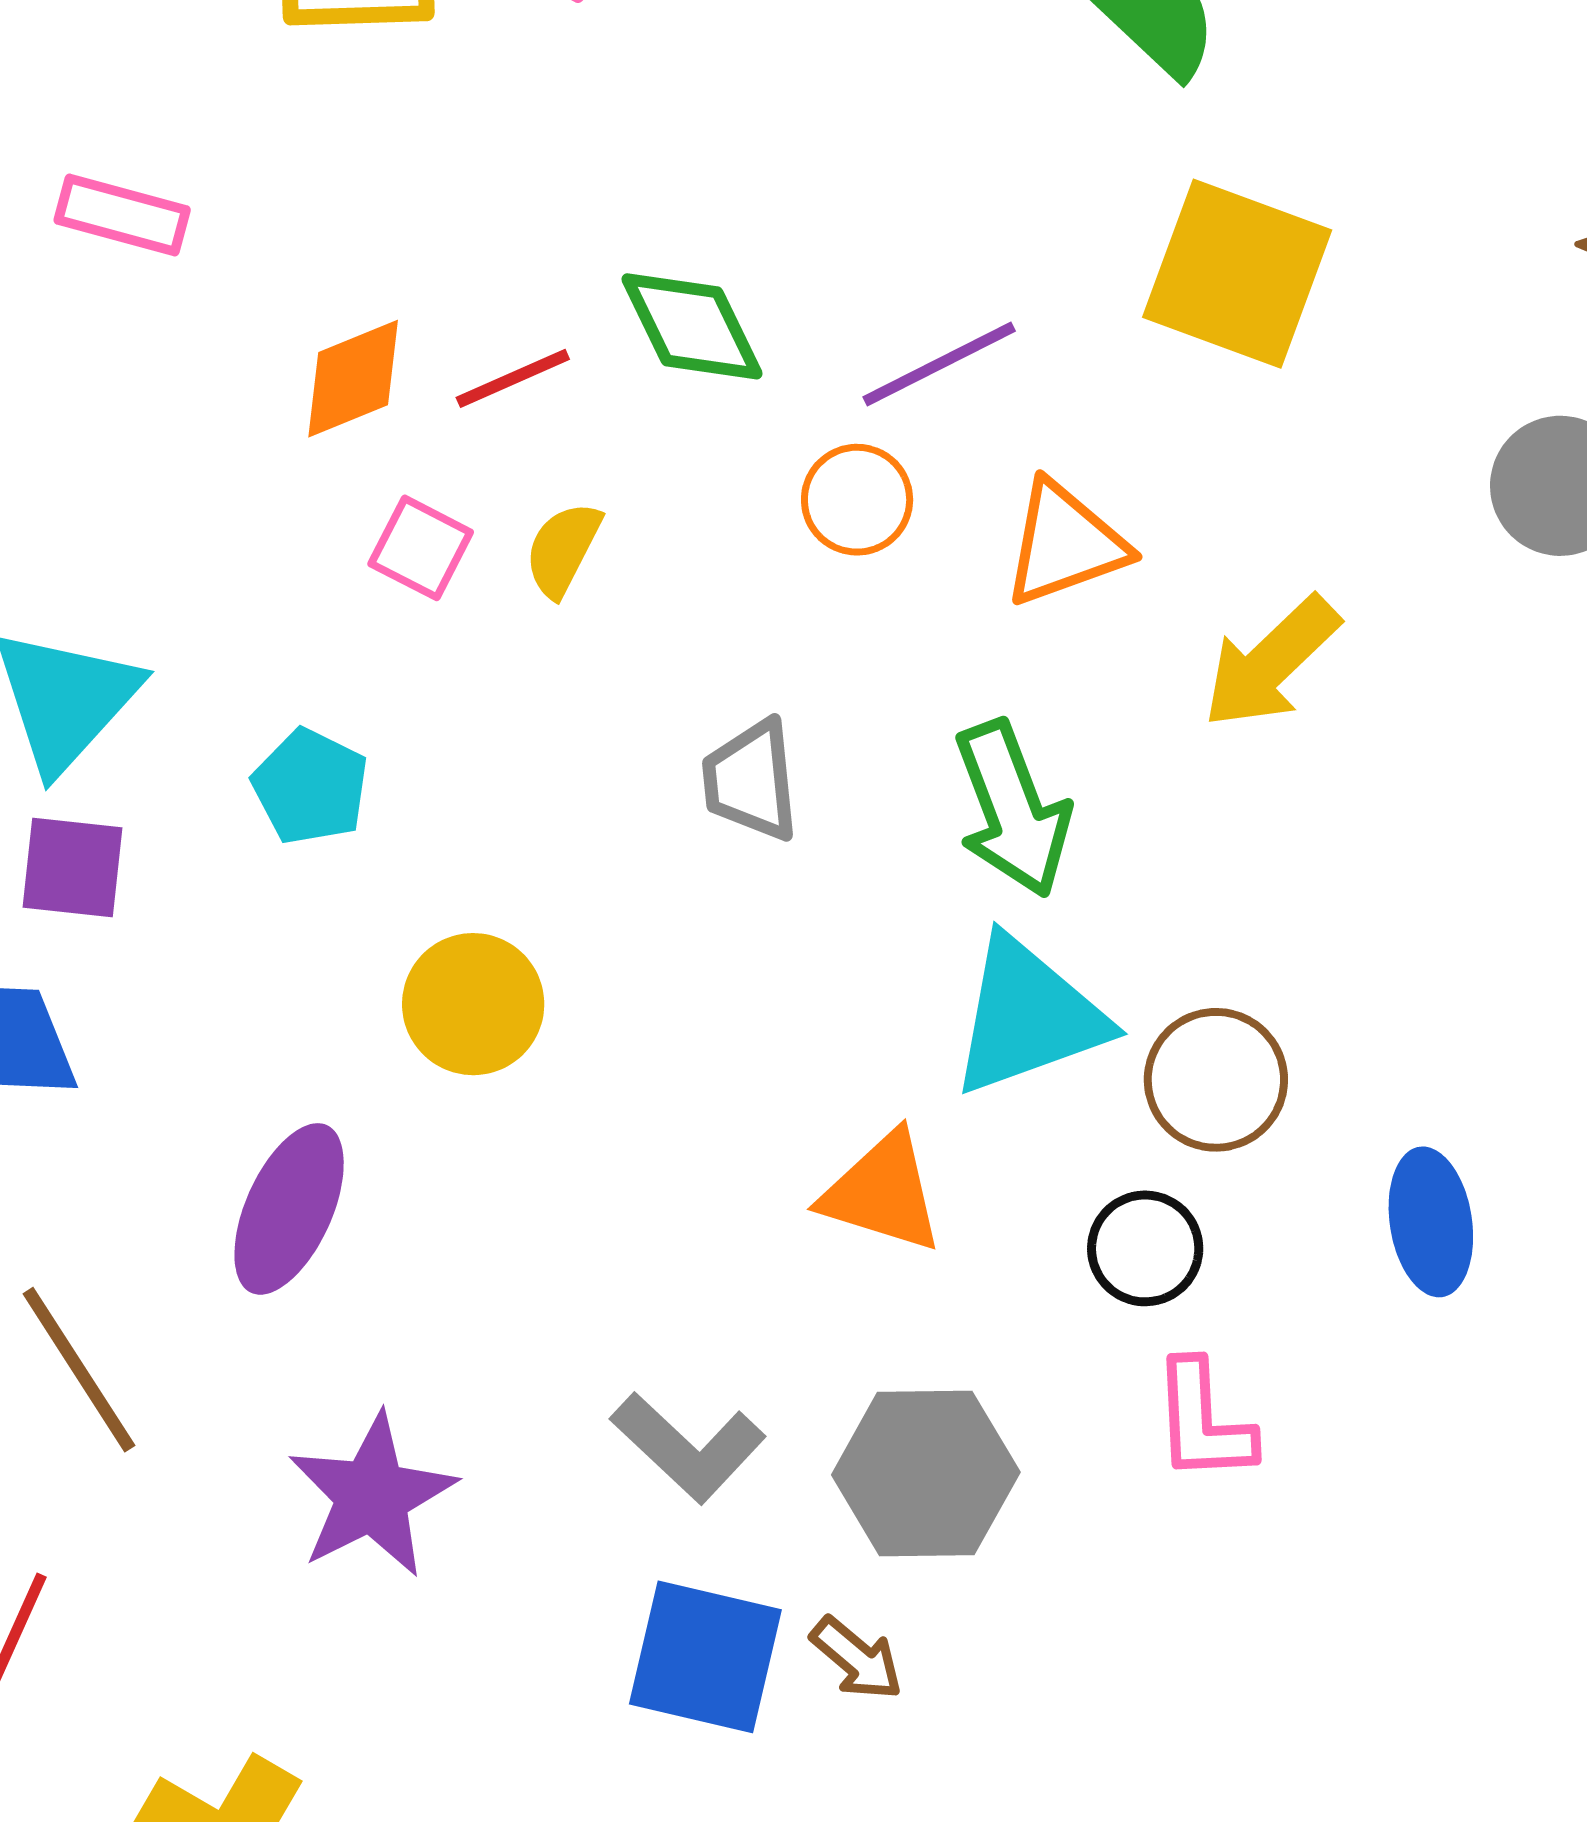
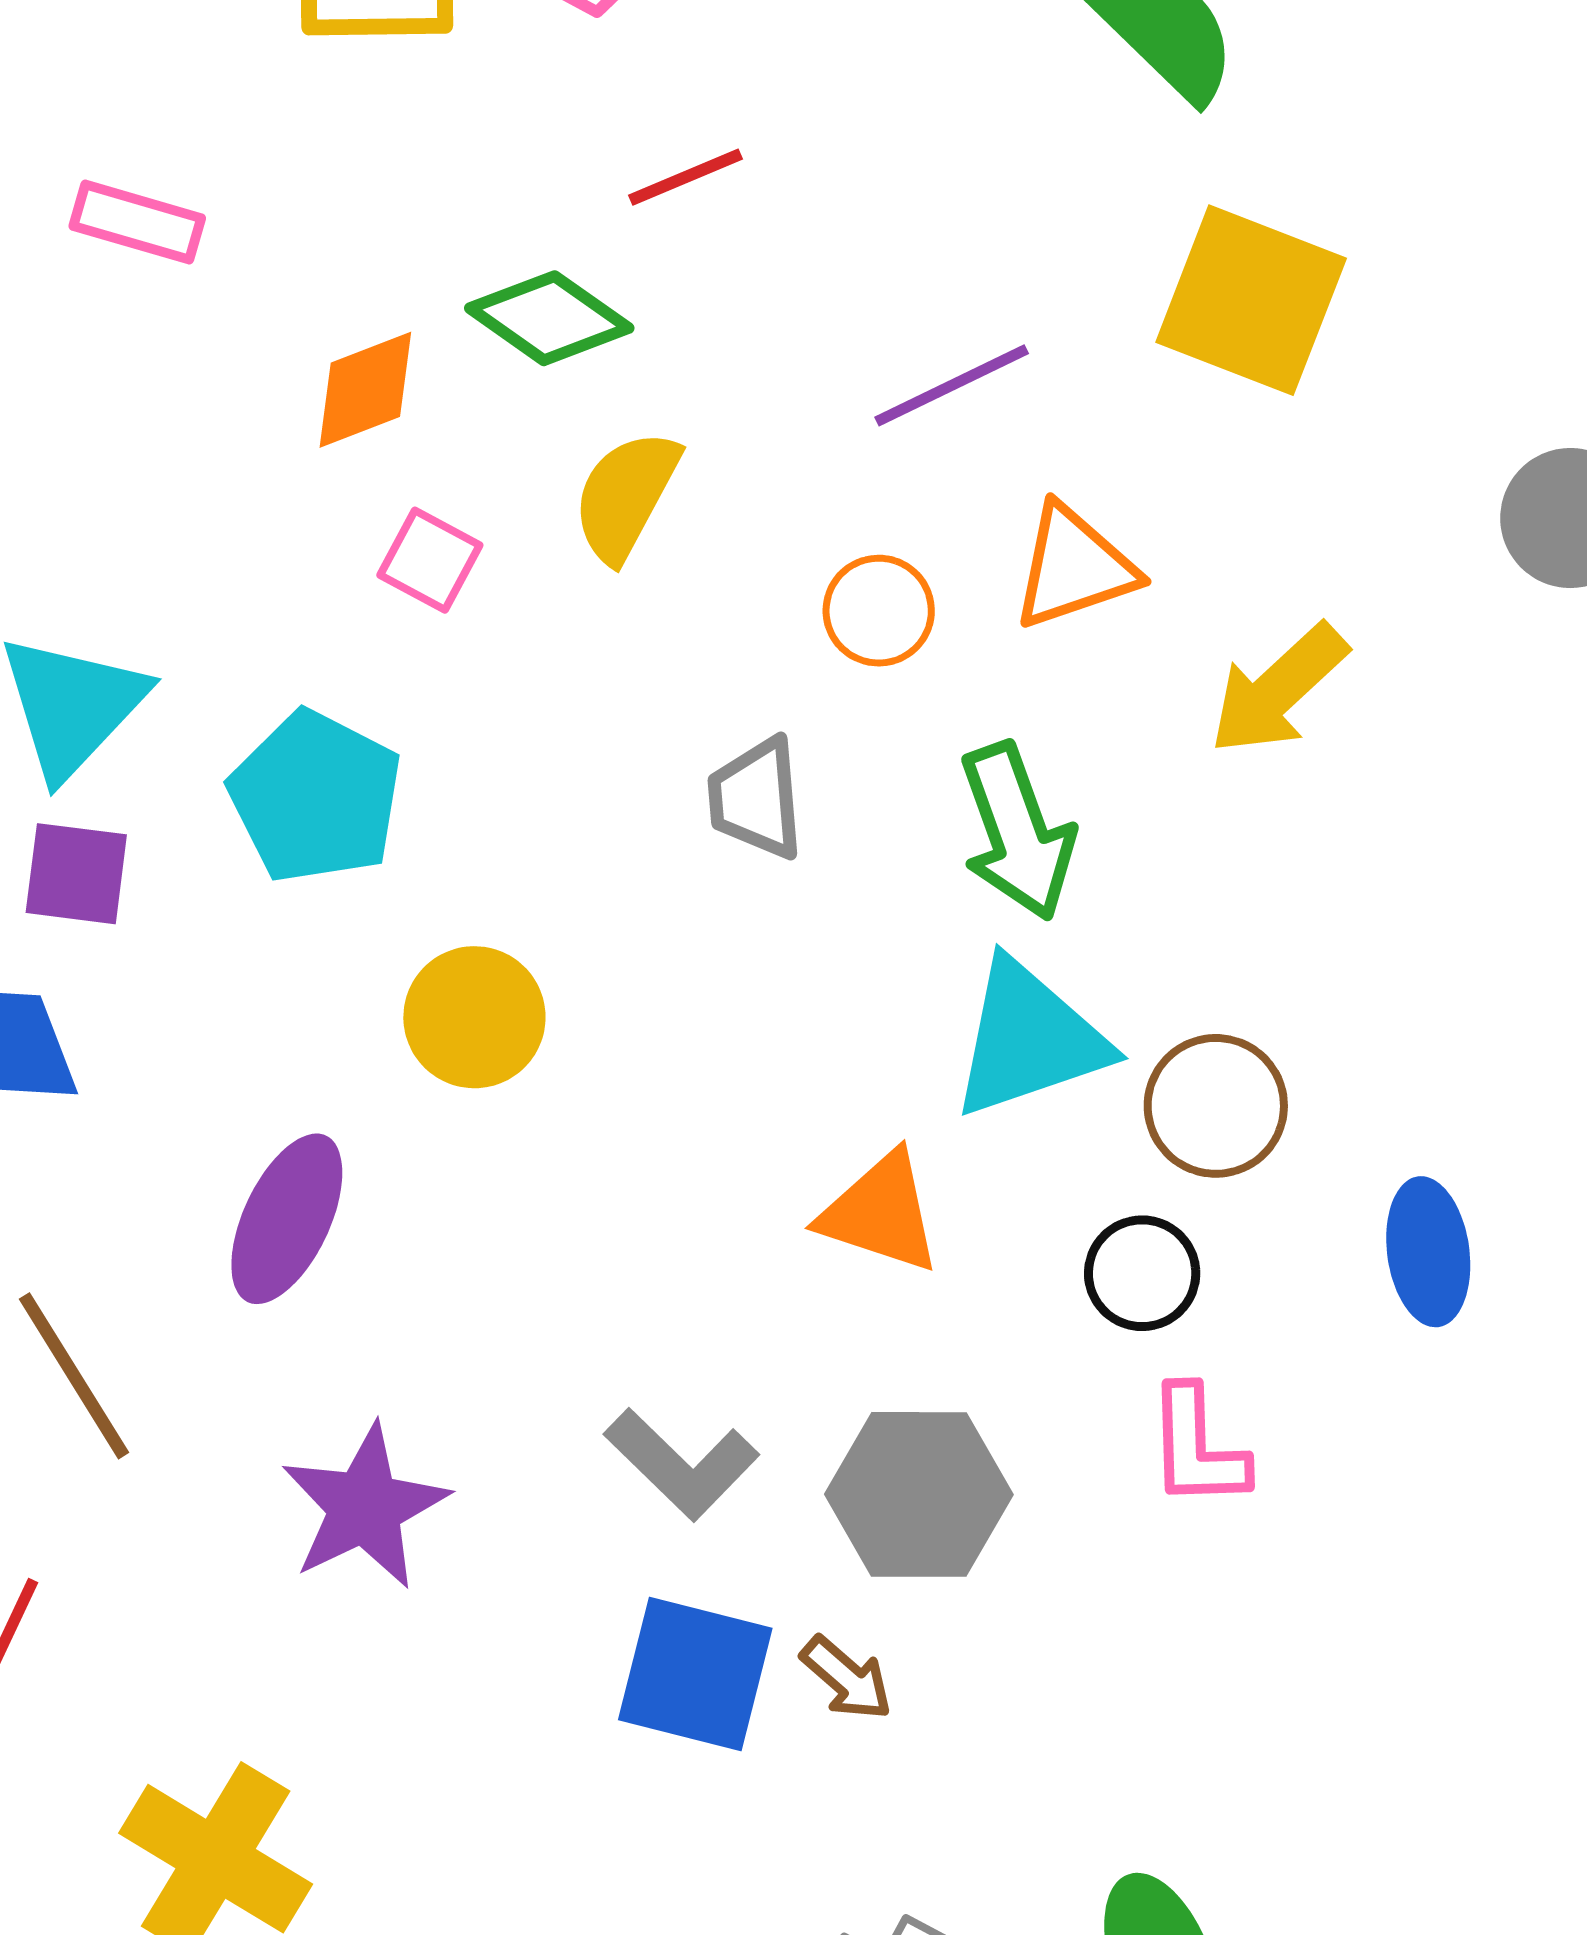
green diamond: (692, 326) -> (549, 318), moved, turned -30
red line: (513, 378) -> (685, 177), moved
orange circle: (857, 500) -> (879, 611), moved
yellow semicircle: (563, 549) -> (626, 496), moved, size x1.4
cyan pentagon: (310, 787) -> (316, 797), size x1.5

